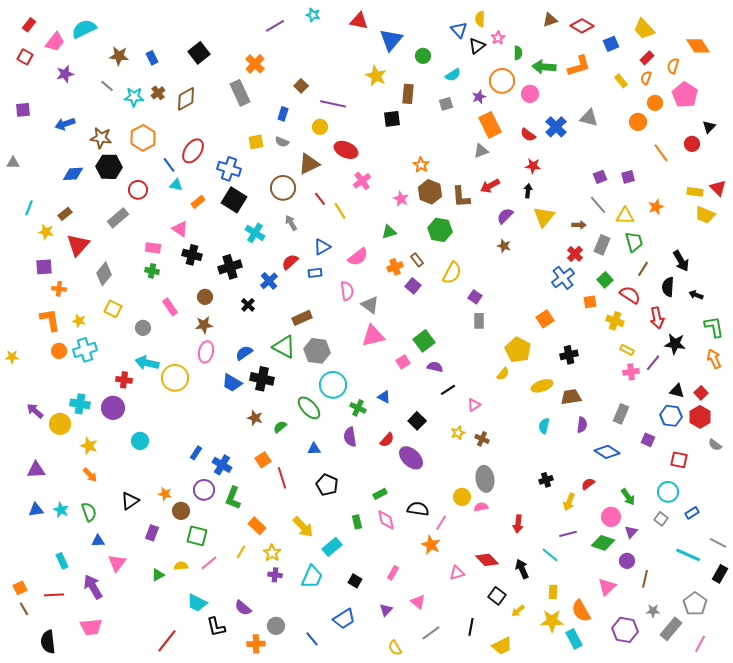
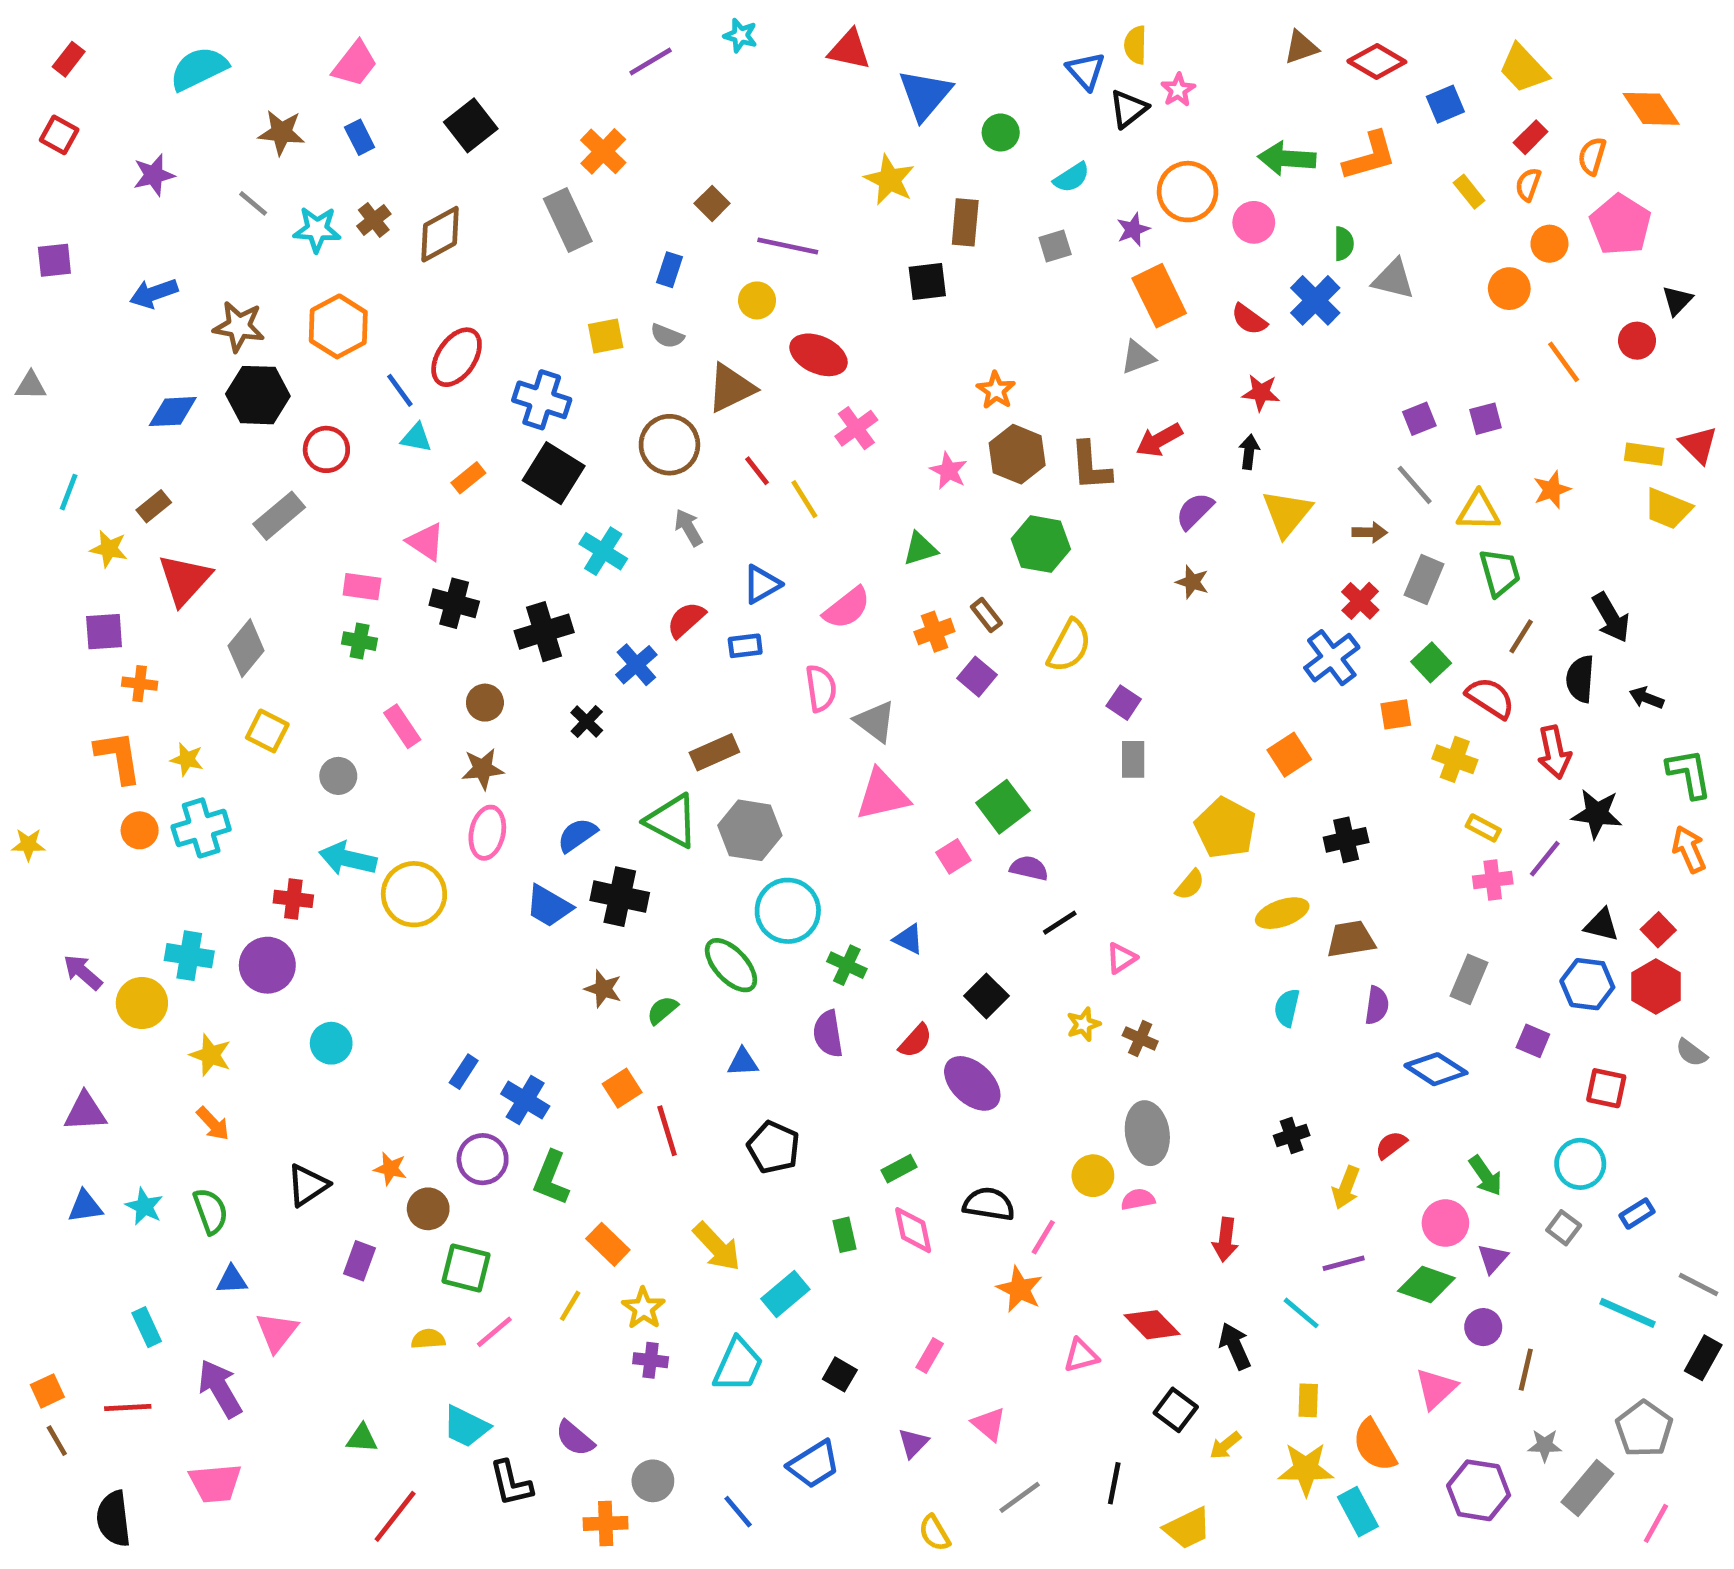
pink trapezoid: (55, 42) -> (355, 64), moved
green semicircle: (518, 53) -> (1344, 244), moved
green triangle: (158, 575) -> (362, 1438), moved, turned 32

